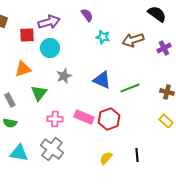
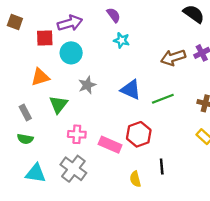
cyan star: (103, 37) -> (122, 40), moved
brown arrow: (133, 40) -> (173, 57), moved
pink rectangle: (84, 117) -> (110, 145), moved
black line: (137, 155) -> (162, 166), moved
yellow semicircle: (106, 158) -> (135, 179), turned -56

